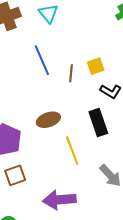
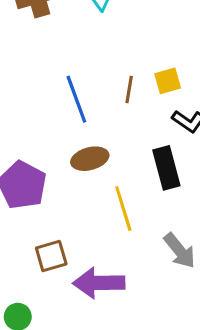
blue line: (42, 60) -> (76, 99), moved
brown square: (15, 175) -> (51, 256), moved

